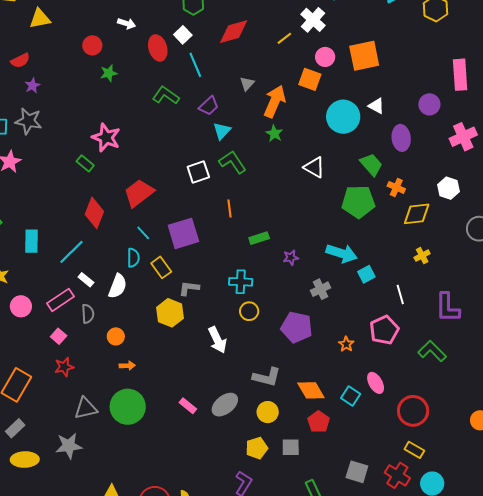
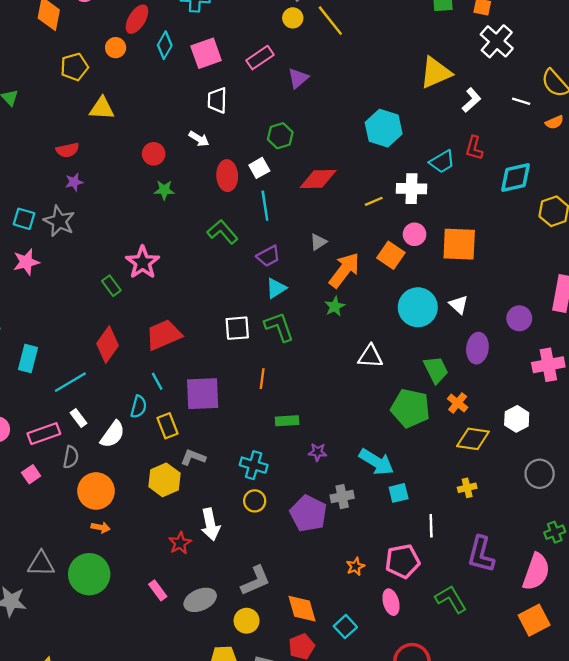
white cross: (313, 20) -> (411, 189), turned 35
white triangle: (314, 167) -> (370, 356), turned -40
purple pentagon: (297, 327) -> (308, 513), moved
orange circle: (116, 336) -> (96, 491), size x1.8
red star: (64, 367) -> (180, 543), moved, turned -30
gray L-shape: (267, 377) -> (256, 581), turned -52
pink ellipse: (376, 383) -> (391, 602), moved

